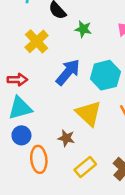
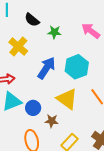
blue circle: (21, 135) -> (33, 108), moved

